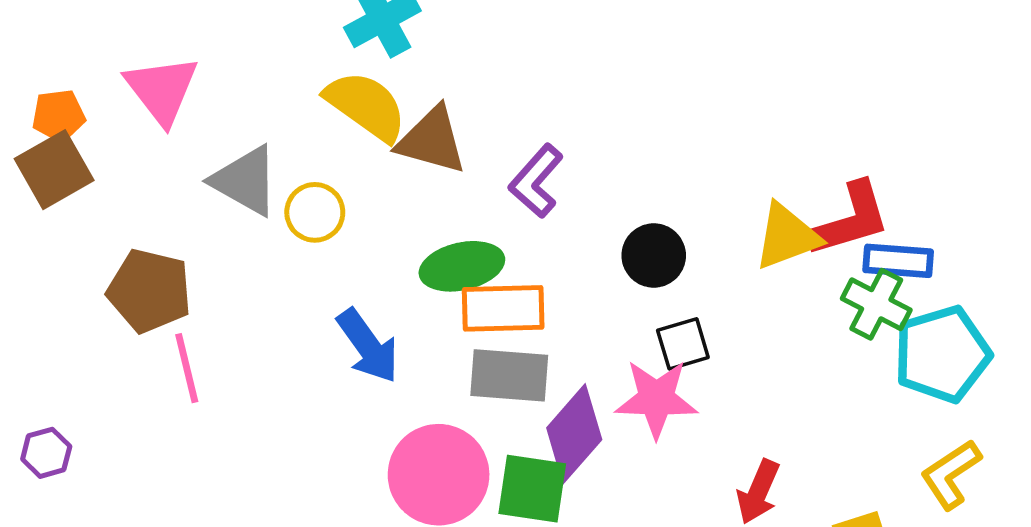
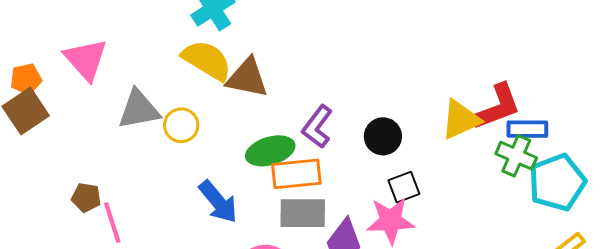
gray triangle: (245, 181) -> (139, 110), turned -36
purple L-shape: (536, 181) -> (317, 127), moved
brown pentagon: (149, 291) -> (86, 197), moved, size x0.6

